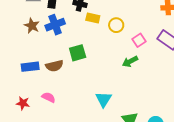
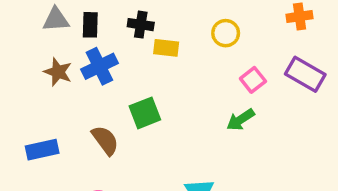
yellow circle: (116, 25) -> (226, 33), moved
brown semicircle: (54, 66) -> (105, 140), turned -108
blue rectangle: (30, 67) -> (42, 150), moved

